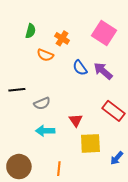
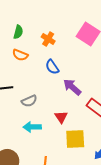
orange semicircle: (45, 55) -> (20, 55), moved
blue semicircle: (80, 68) -> (52, 67), moved
purple arrow: (103, 71) -> (72, 87), moved

